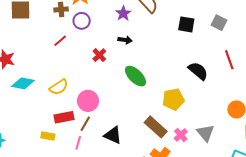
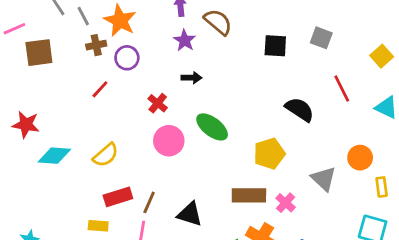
pink circle: (88, 101) -> (169, 141), moved
brown rectangle: (156, 127) -> (249, 195), turned -35
gray triangle: (205, 133) -> (324, 179), moved

